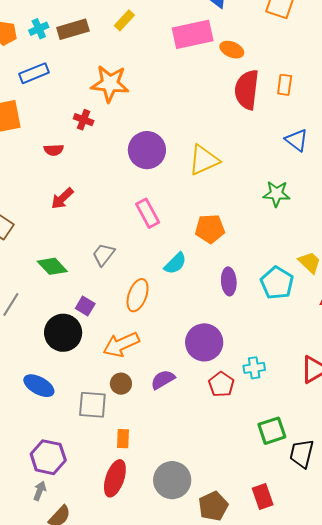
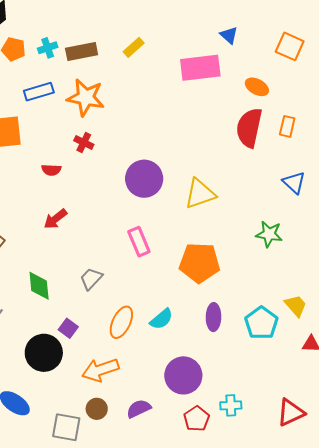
orange ellipse: (232, 50) -> (257, 87), moved
orange star: (110, 84) -> (86, 98), moved
orange pentagon: (210, 229) -> (200, 263), size x1.4
cyan semicircle: (175, 263) -> (161, 319), moved
green diamond: (52, 266) -> (39, 286), turned 32

